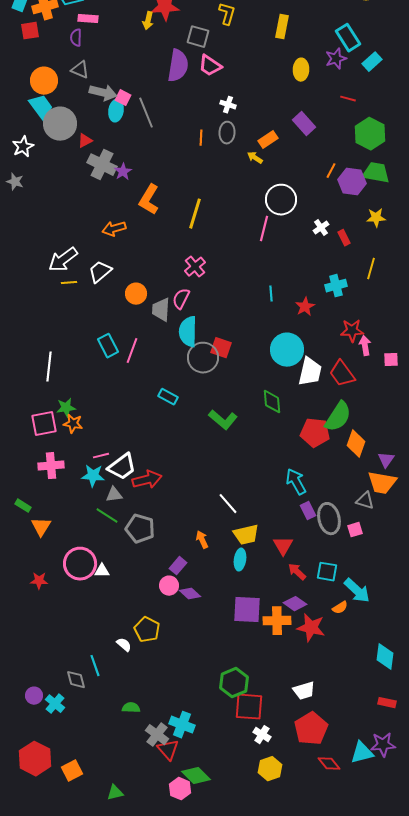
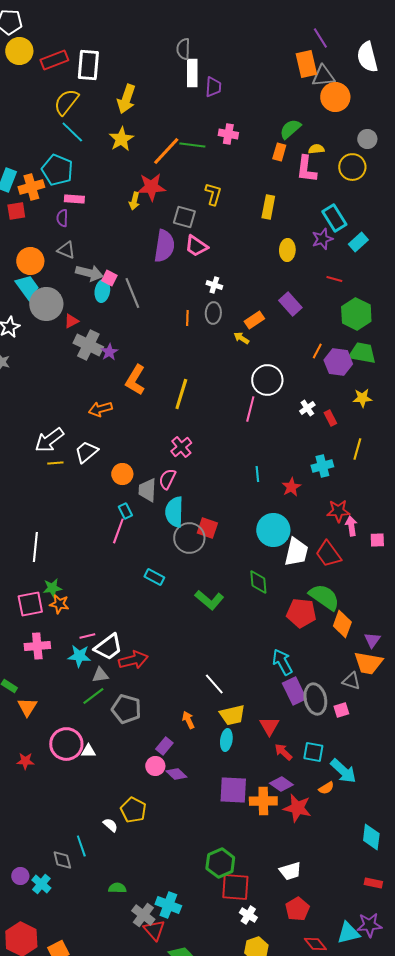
cyan rectangle: (108, 346) -> (125, 511), moved, size x0.7
green semicircle: (338, 417) -> (324, 597), turned -88
purple rectangle: (308, 511) -> (294, 691), size x1.5
green line: (107, 516) -> (93, 696), turned -70
red pentagon: (311, 729) -> (297, 909), size x0.7

